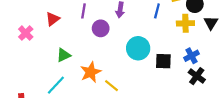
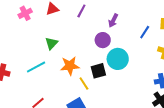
purple circle: (101, 28) -> (103, 40), moved
green triangle: (64, 55) -> (51, 43), turned -40
black square: (163, 61) -> (98, 71), moved, turned -35

